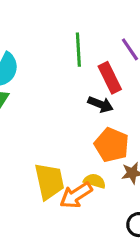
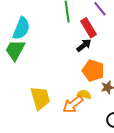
black arrow: (101, 104) -> (84, 45), turned -56
yellow trapezoid: (49, 181) -> (40, 98), moved

